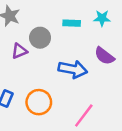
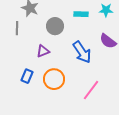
purple triangle: (19, 51) -> (43, 51), moved
blue arrow: (73, 69) -> (82, 52), turned 45

